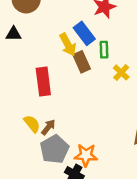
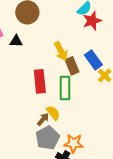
blue rectangle: (84, 33) -> (93, 60), moved
green rectangle: (104, 50) -> (65, 88), moved, size x1.6
yellow semicircle: (32, 124) -> (53, 113), moved

